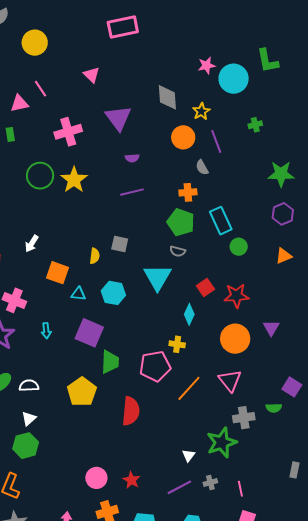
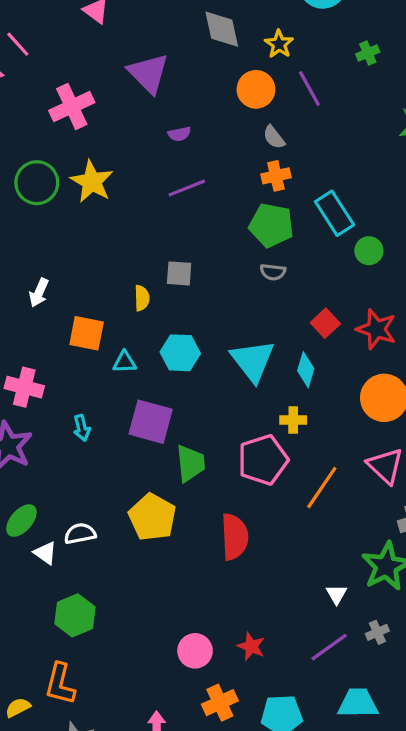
gray semicircle: (202, 167) -> (274, 137), moved
cyan triangle: (157, 277) -> (253, 361), moved
red star: (236, 296) -> (376, 329), turned 30
white semicircle: (29, 386) -> (80, 534), moved
white triangle: (29, 419) -> (45, 553), moved, turned -35

